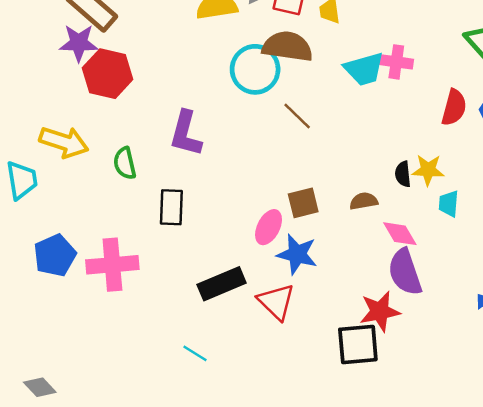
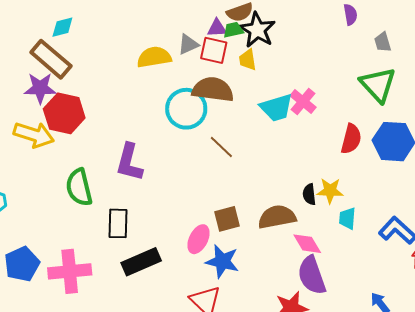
pink cross: (396, 62) -> (303, 102), turned 32
yellow arrow: (64, 142) -> (34, 135), moved
green semicircle: (125, 163) -> (79, 187), size x1.4
brown semicircle: (364, 201) -> (277, 217), size x1.6
black rectangle: (222, 284) -> (141, 262), moved

